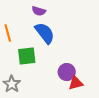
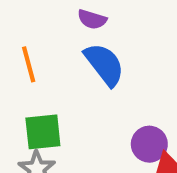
green square: (27, 56) -> (43, 132), moved

